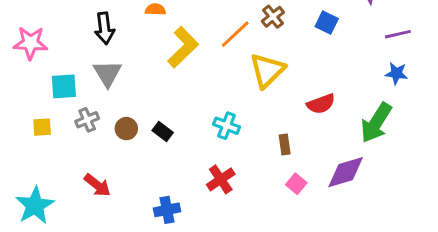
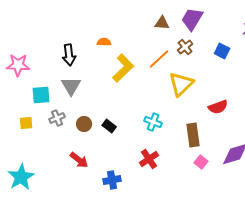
brown rectangle: (285, 145) -> (193, 135), size x1.6
red arrow: (97, 185) -> (79, 160), moved

